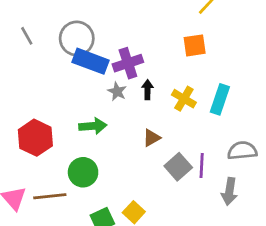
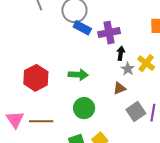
blue rectangle: (90, 61) -> (82, 28), size x0.7
gray star: (117, 91) -> (128, 69), moved
green circle: (83, 172) -> (84, 108), moved

